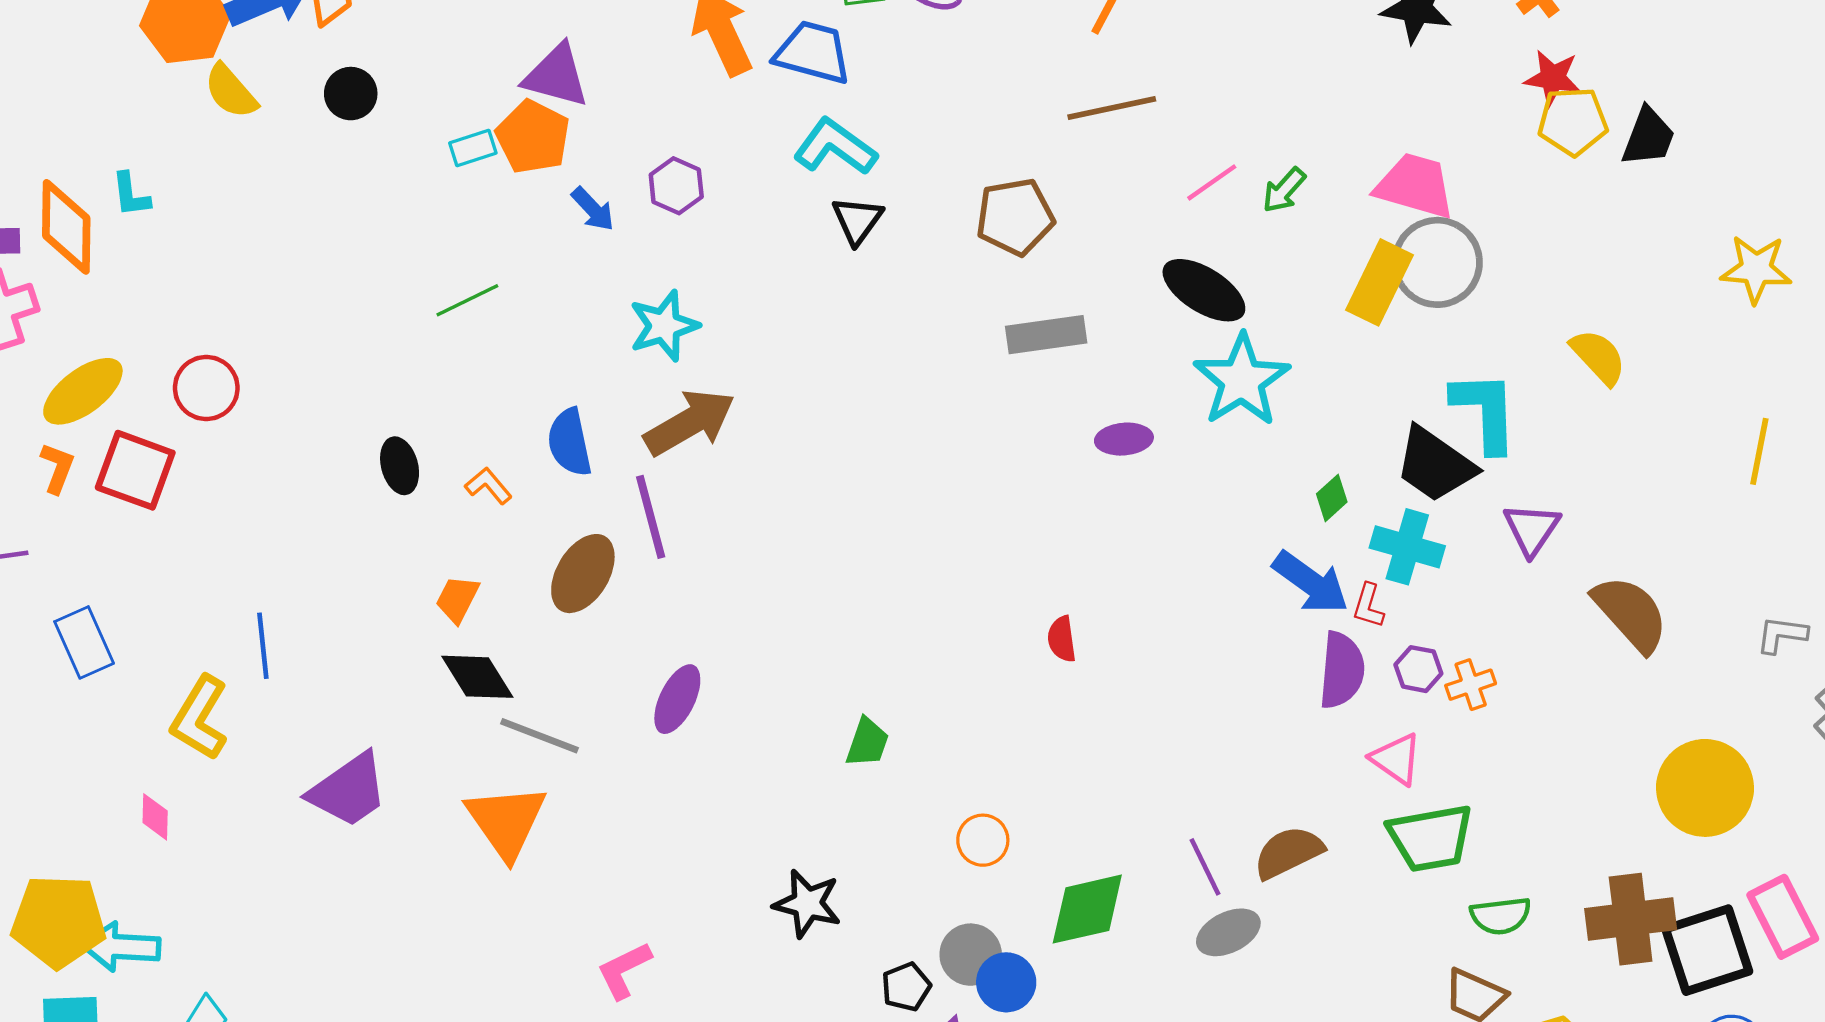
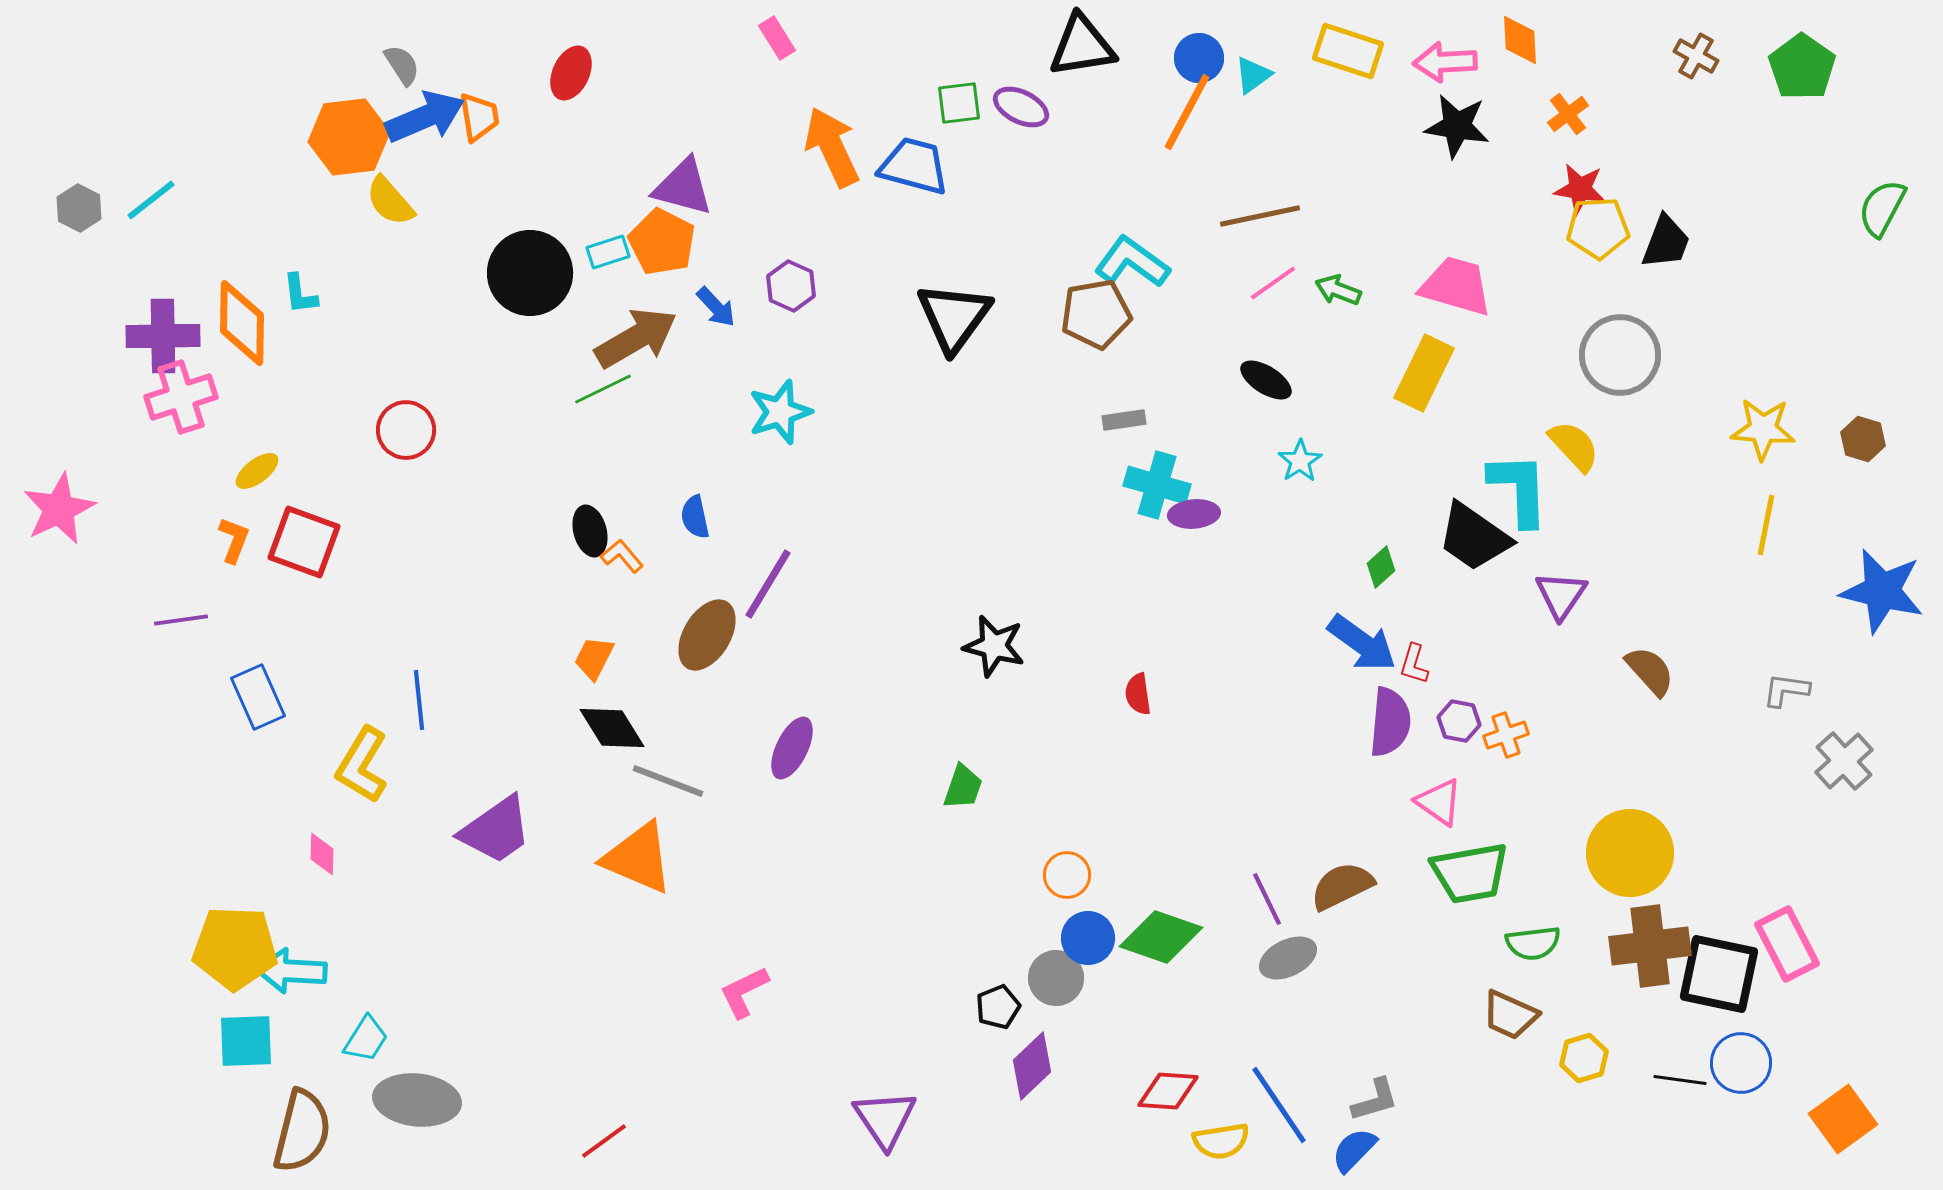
black circle: (351, 94) -> (530, 273), moved, size x1.8
brown line: (1112, 108) -> (1260, 216), moved
cyan L-shape: (835, 147) -> (1132, 262), moved
green arrow: (1284, 190) -> (1338, 290), turned 69
black triangle: (857, 220) -> (954, 317), size x1.6
gray circle: (1437, 262) -> (1620, 355), moved
yellow star: (1756, 269) -> (1763, 429), moved
black ellipse: (1204, 290) -> (1266, 380), size x0.7
gray rectangle: (1046, 335) -> (1124, 420), size x0.6
yellow semicircle: (1598, 357) -> (1574, 446), moved
cyan star: (1242, 380) -> (1300, 461), size x0.5
red circle: (206, 388) -> (406, 430), moved
yellow ellipse: (83, 391) -> (257, 471), size x0.6
brown arrow: (690, 422) -> (636, 338), moved
blue semicircle: (570, 442) -> (695, 517), size x0.7
black ellipse: (400, 466) -> (590, 531), moved
purple line: (651, 517) -> (768, 584), turned 46
cyan cross: (1407, 547) -> (1157, 485), moved
brown semicircle: (1631, 614) -> (1650, 671), size x0.7
yellow circle: (1705, 788) -> (1630, 853), moved
orange triangle: (506, 821) -> (638, 858), turned -32
black star: (807, 903) -> (994, 646), moved
green diamond: (1087, 909) -> (1161, 937), turned 32
black square: (1707, 950) -> (1719, 974), turned 30
blue circle: (1006, 982) -> (1088, 938), moved

